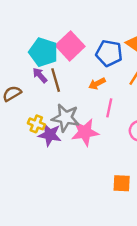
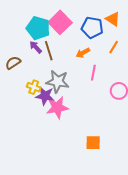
pink star: (85, 132) -> (57, 108), moved
orange square: (122, 183) -> (93, 143), moved

